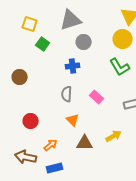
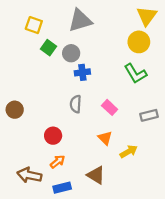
gray circle: (84, 42) -> (71, 53), moved
brown circle: (20, 77) -> (15, 110), moved
orange triangle: (73, 120) -> (105, 138), moved
red circle: (31, 121) -> (53, 136), moved
brown triangle: (85, 143) -> (96, 175), moved, turned 30

